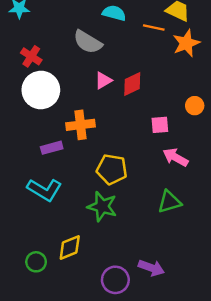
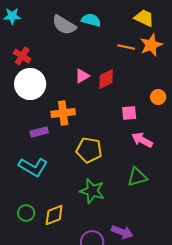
orange line: (154, 28) -> (126, 47), moved
gray semicircle: (88, 42) -> (64, 25), moved
green star: (102, 207) -> (92, 191), moved
green circle: (36, 262) -> (26, 213), moved

